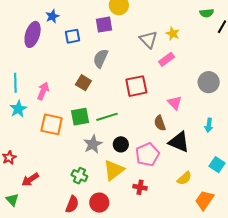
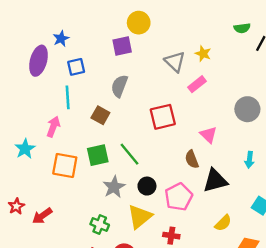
blue square: (72, 36) -> (76, 67), moved
cyan line: (15, 83) -> (68, 97), moved
green line: (107, 117) -> (130, 154), turned 70
black triangle: (179, 142) -> (215, 181), turned -35
red arrow: (30, 179) -> (42, 216), moved

